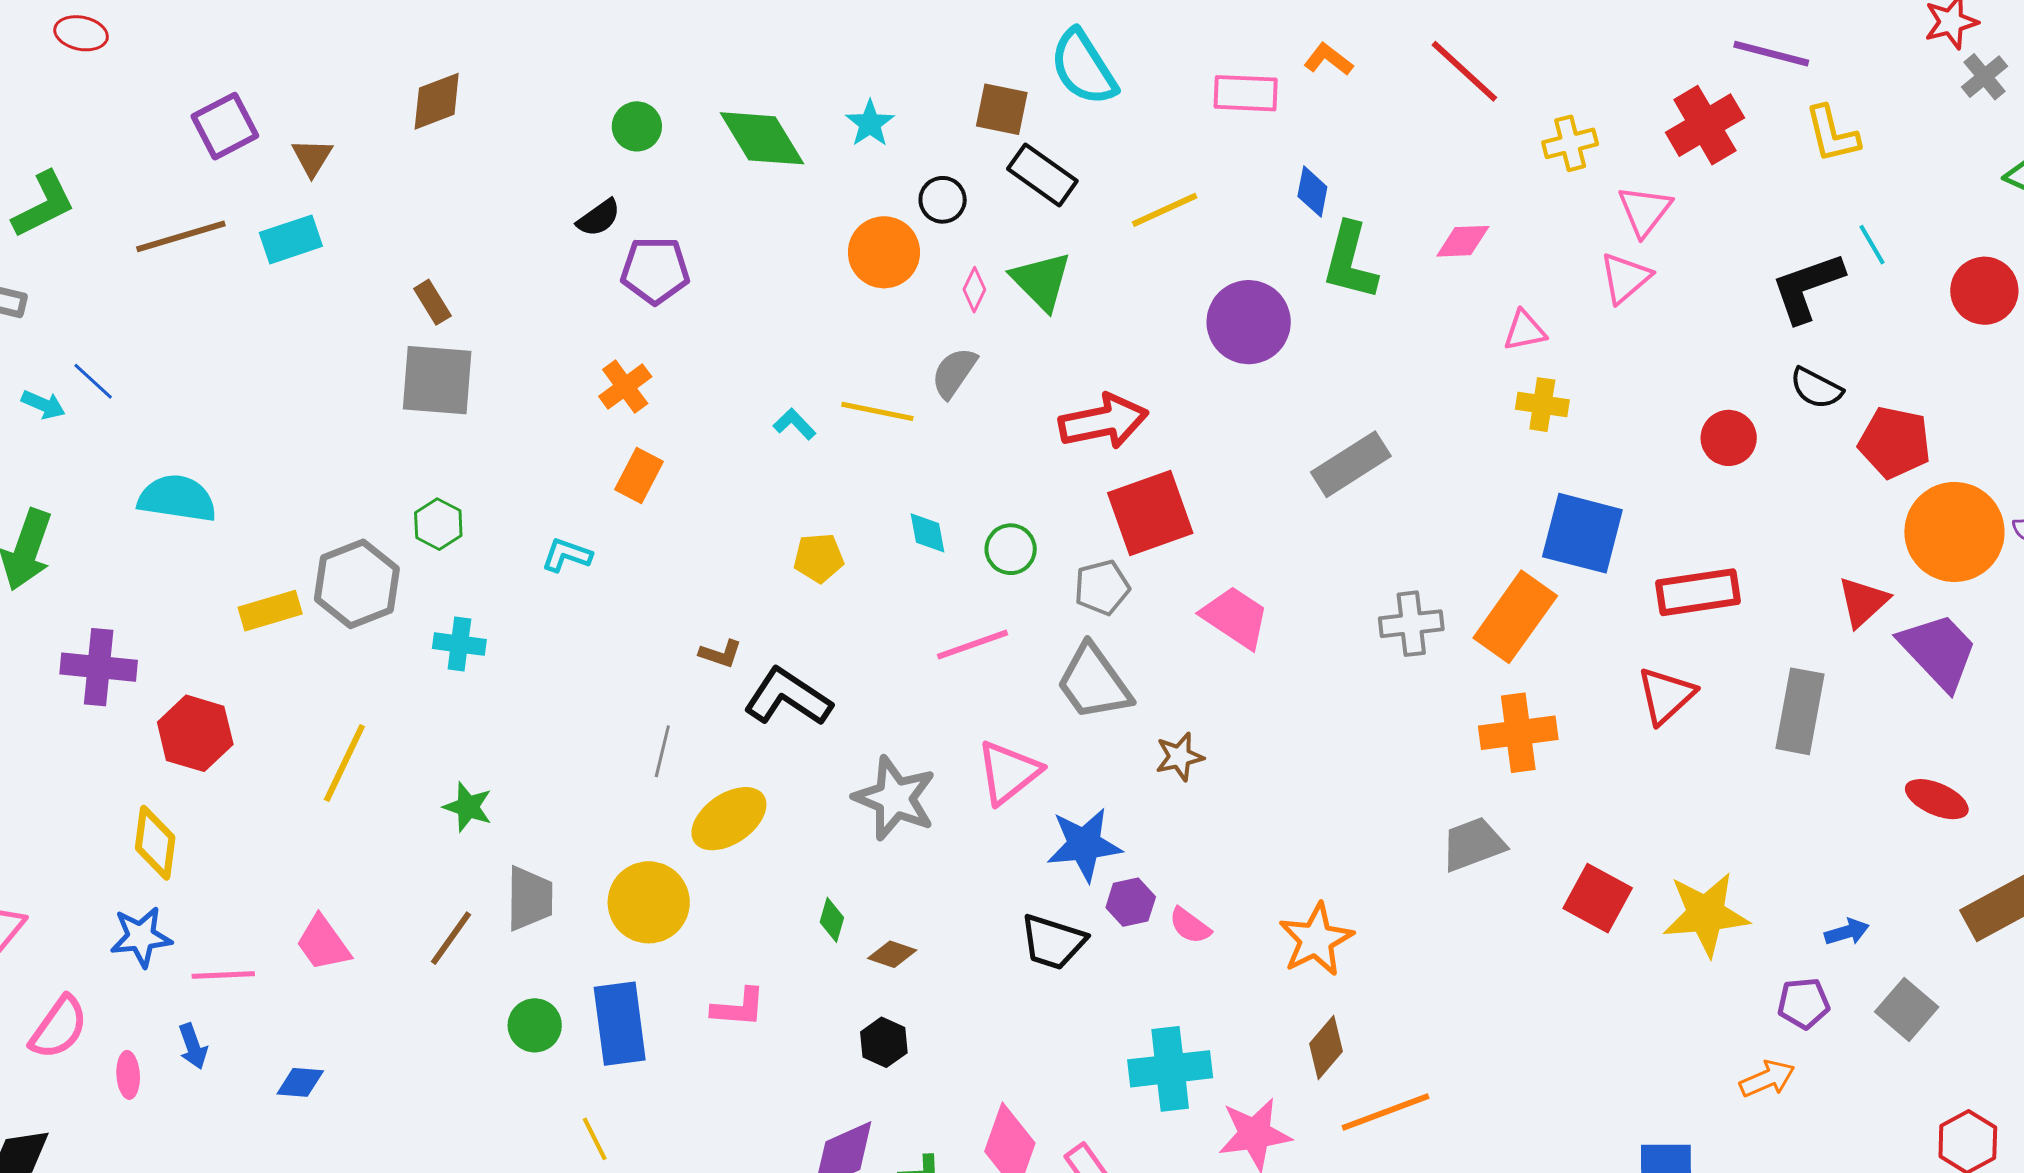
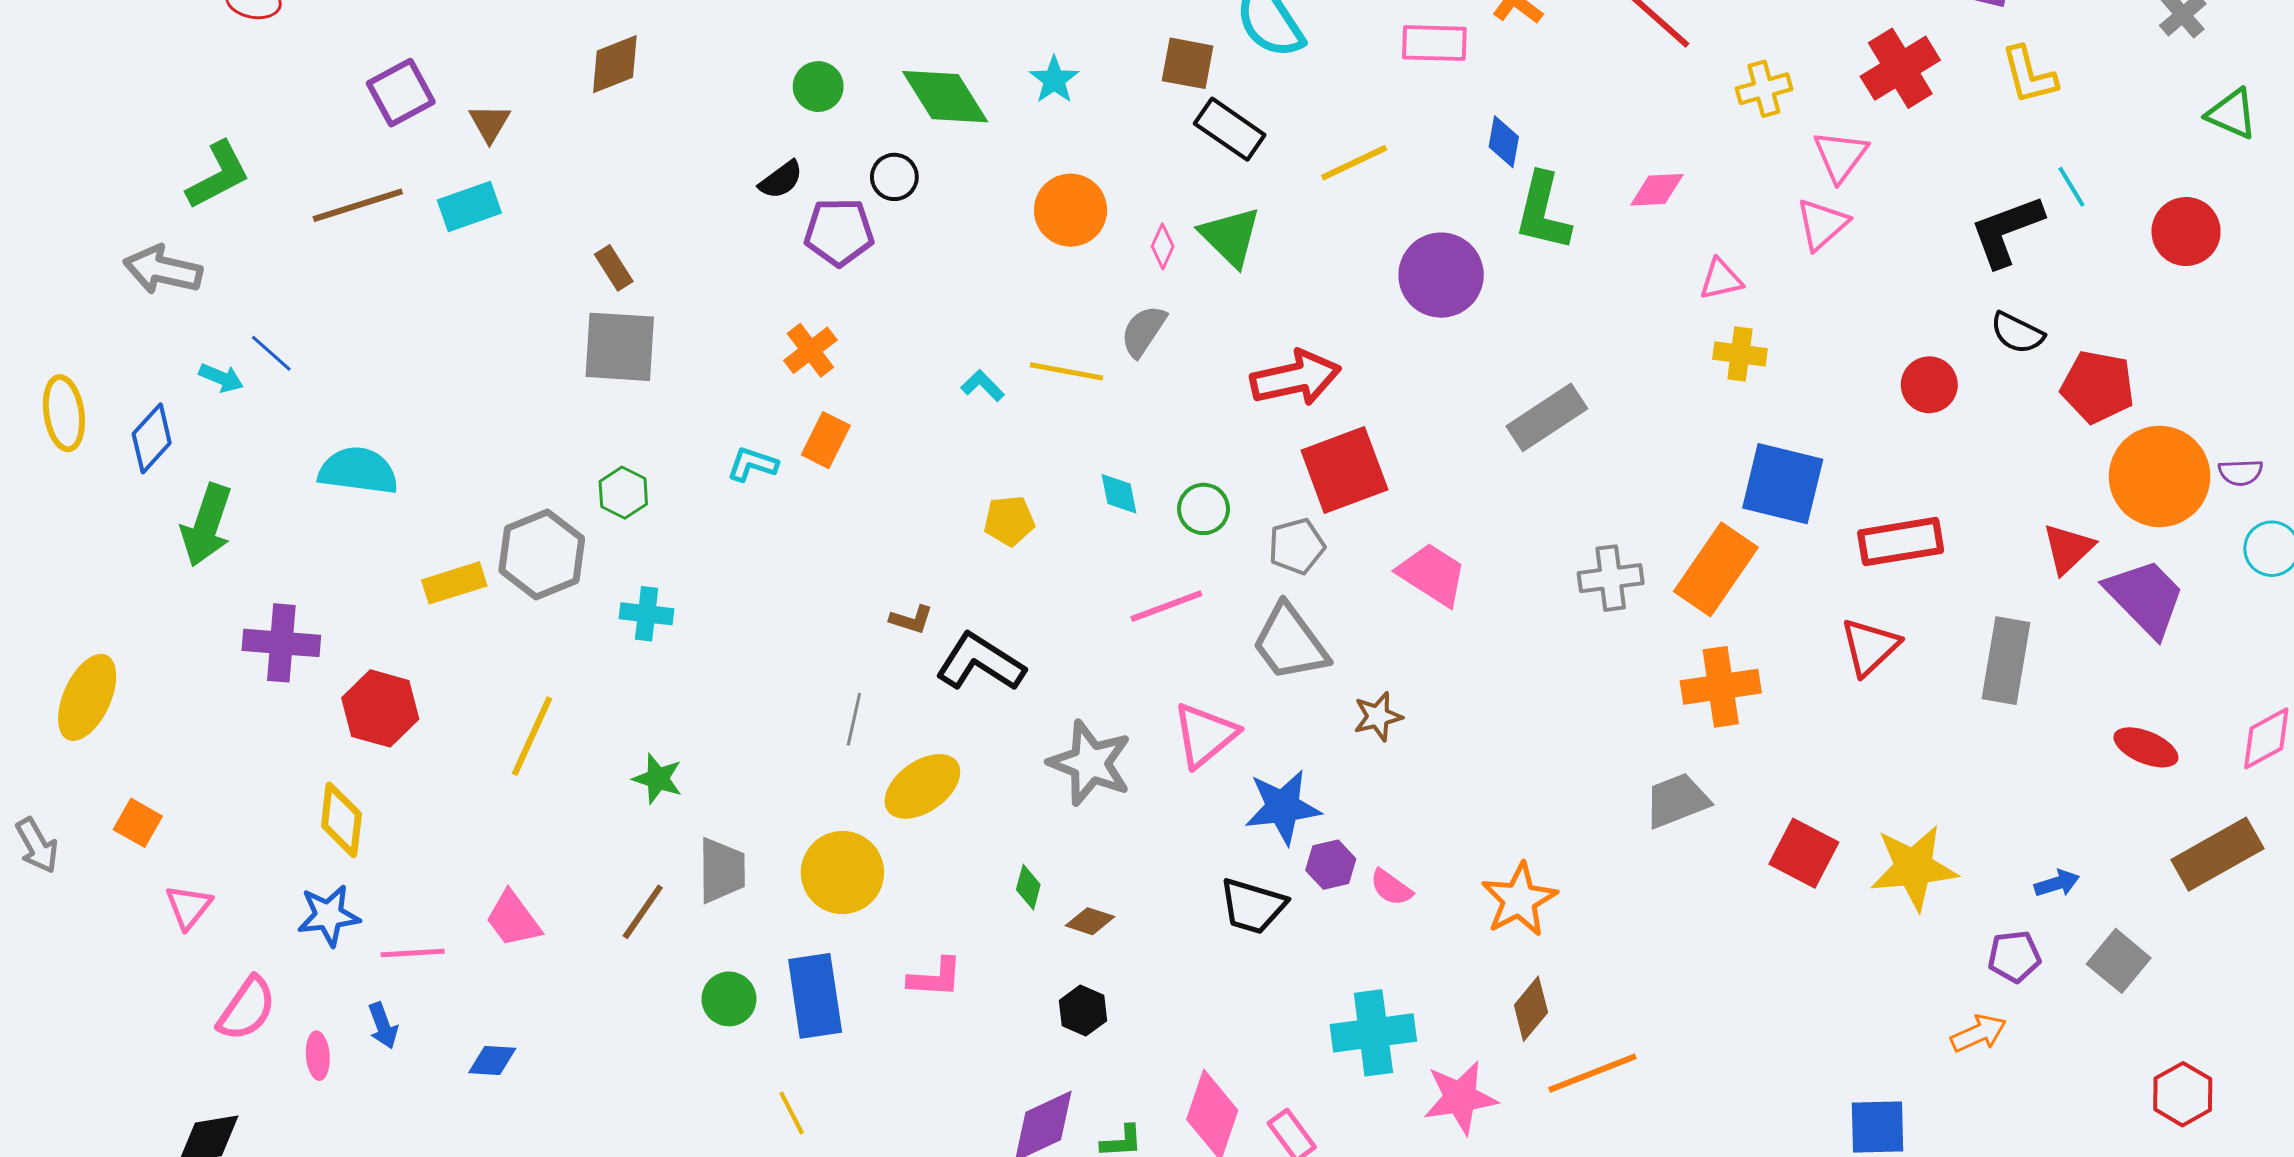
black circle: (943, 200) -> (894, 177), moved
cyan L-shape: (567, 555) -> (752, 464), moved

